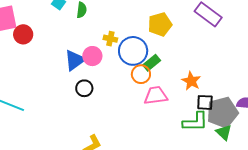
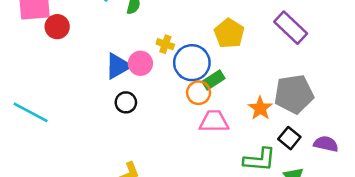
yellow pentagon: (160, 24) -> (229, 33), turned -30
black square: (205, 102) -> (289, 138), moved, turned 30
gray pentagon: (222, 112) -> (294, 94), moved

